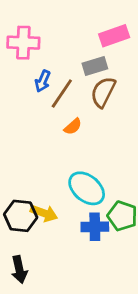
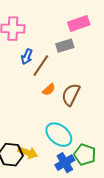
brown semicircle: (103, 92) -> (71, 95), moved
blue cross: (95, 227) -> (65, 163), turned -30

